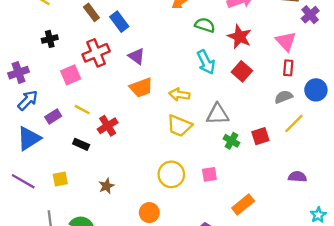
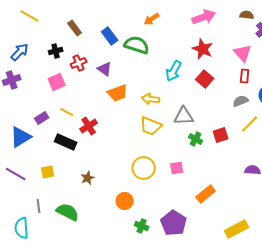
blue rectangle: (119, 22) -> (110, 36), moved
green semicircle: (205, 25) -> (137, 45), moved, size x1.4
black cross: (50, 39) -> (56, 51), moved
red cross: (96, 53) -> (79, 63), size x0.7
purple triangle: (137, 56) -> (105, 69), moved
cyan arrow: (206, 62) -> (174, 71), turned 55
blue arrow: (28, 100) -> (20, 52), moved
black rectangle: (81, 144) -> (66, 142), size x1.5

